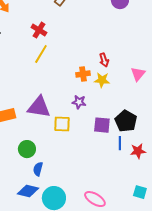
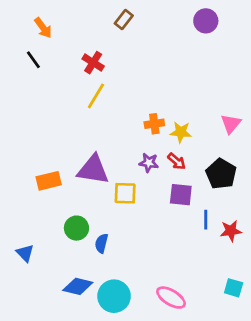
red arrow: (104, 60) -> (177, 161), moved, turned -32
black pentagon: (126, 121) -> (221, 174), moved
blue semicircle: (38, 169) -> (102, 243), moved

